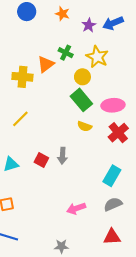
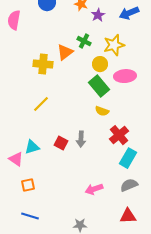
purple star: (89, 25) -> (98, 15), moved
yellow star: (97, 57) -> (114, 45), turned 30
pink ellipse: (113, 105) -> (125, 76), moved
red cross: (118, 133) -> (119, 135), moved

